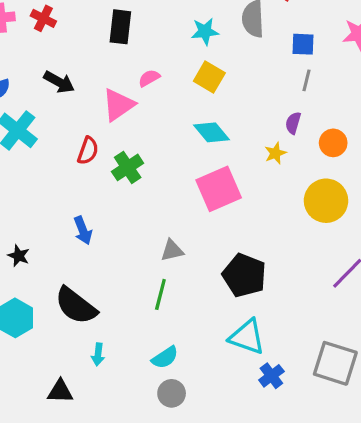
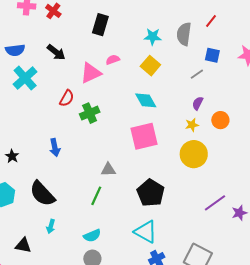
gray line: (306, 80) -> (197, 74), moved, turned 32
yellow star: (275, 153) -> (192, 125), moved
yellow circle: (326, 201) -> (194, 154), moved

